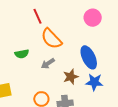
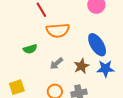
orange semicircle: (51, 39) -> (58, 30), turned -45
gray arrow: (48, 63) -> (56, 63), moved

